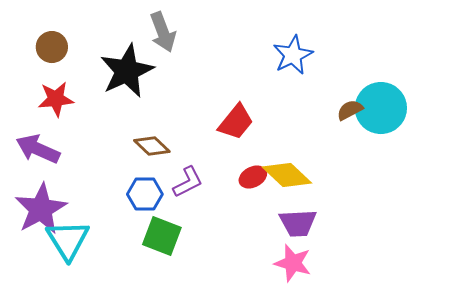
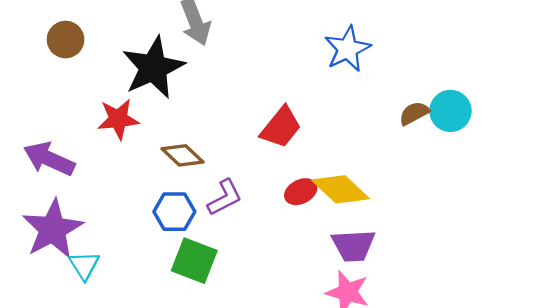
red star: (56, 99) -> (118, 119), moved
cyan circle: (381, 108) -> (450, 111), size x0.7
cyan triangle: (68, 240) -> (84, 265), size x0.6

